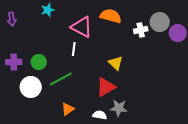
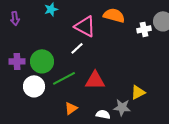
white line: (74, 49) -> (77, 48), turned 40
green circle: (39, 62) -> (42, 61), size x1.5
yellow triangle: (116, 63) -> (138, 92), moved, turned 49
red triangle: (106, 87) -> (95, 80), moved, turned 30

